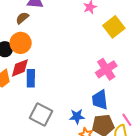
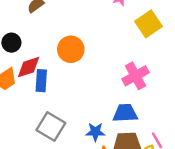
orange circle: (21, 43) -> (71, 49), moved
blue trapezoid: (100, 100) -> (125, 113), turned 90

